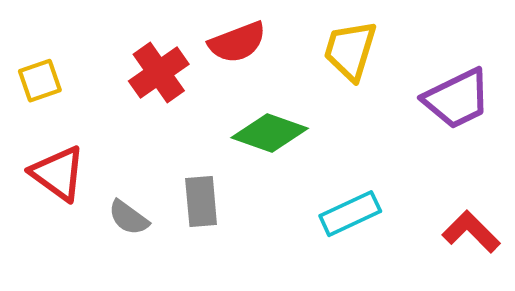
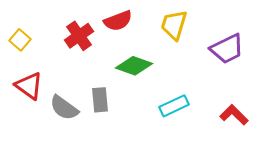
yellow square: (40, 81) -> (20, 40), turned -30
gray semicircle: (129, 218) -> (64, 108), size x1.4

